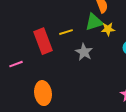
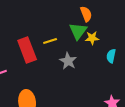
green triangle: (94, 22) -> (78, 31), turned -36

